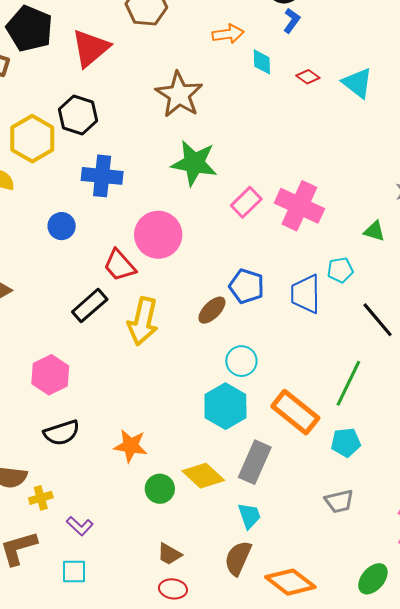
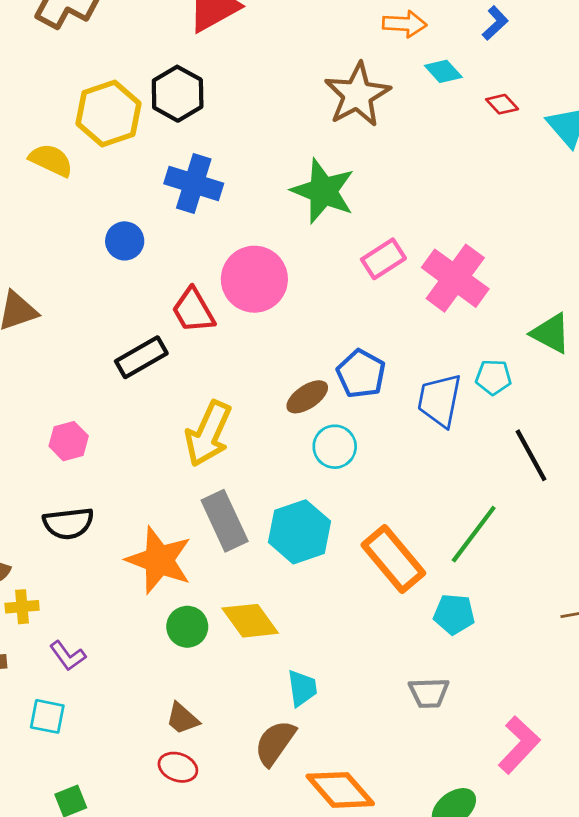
cyan diamond: (262, 62) -> (443, 71), turned -52
brown star: (179, 95) -> (357, 95), moved
green triangle: (374, 231) -> (551, 333), size x1.4
yellow arrow: (143, 321) -> (208, 434), moved
cyan circle: (241, 361) -> (335, 447), moved
pink hexagon: (50, 375) -> (69, 441), size x0.7
orange star: (131, 446) -> (159, 560), size x1.4
gray rectangle: (255, 462) -> (225, 521), moved, turned -60

